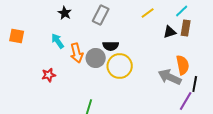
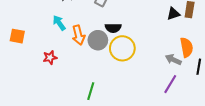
orange square: (17, 36) -> (17, 36), moved
gray arrow: (170, 77) -> (173, 60), size x0.7
purple line: (186, 101) -> (170, 84), moved

